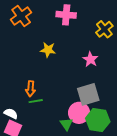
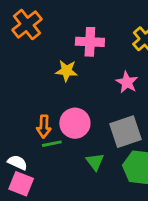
pink cross: (66, 15) -> (90, 42), moved
pink circle: (79, 113) -> (75, 123), moved
green triangle: (66, 124) -> (95, 162), moved

